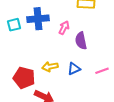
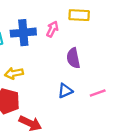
pink arrow: (64, 28) -> (52, 29), moved
yellow arrow: (50, 67) -> (14, 73), moved

